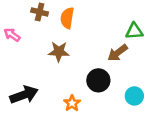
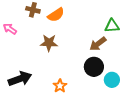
orange semicircle: (67, 18) -> (56, 15), turned -132
black circle: (98, 80) -> (94, 67), moved

